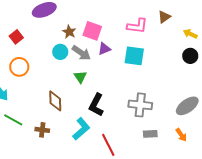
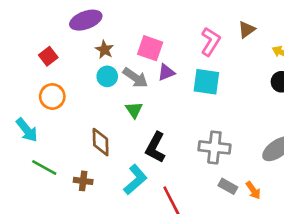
pink L-shape: (137, 26) -> (210, 42), turned -65
brown star: (69, 32) -> (105, 50), moved
gray rectangle: (150, 134) -> (228, 186), turned 32
orange arrow: (181, 135) -> (253, 190), moved

